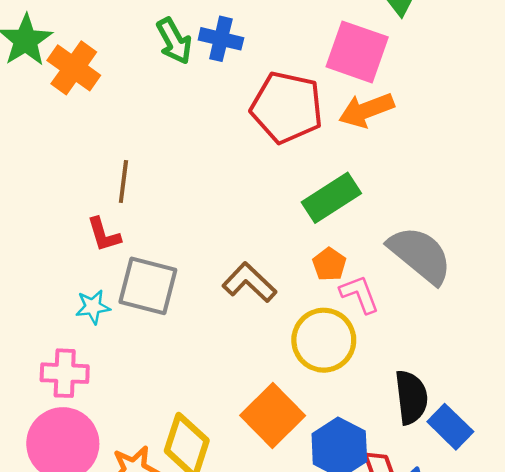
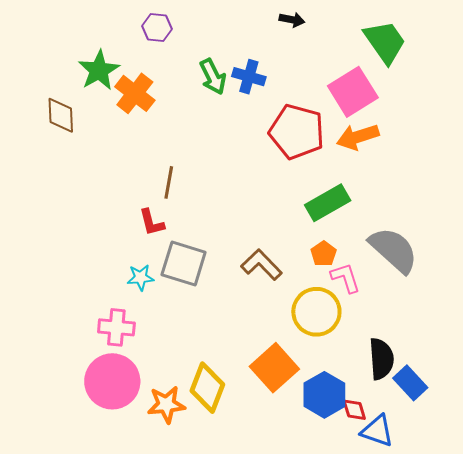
pink square: (357, 52) -> (353, 92), turned 36

